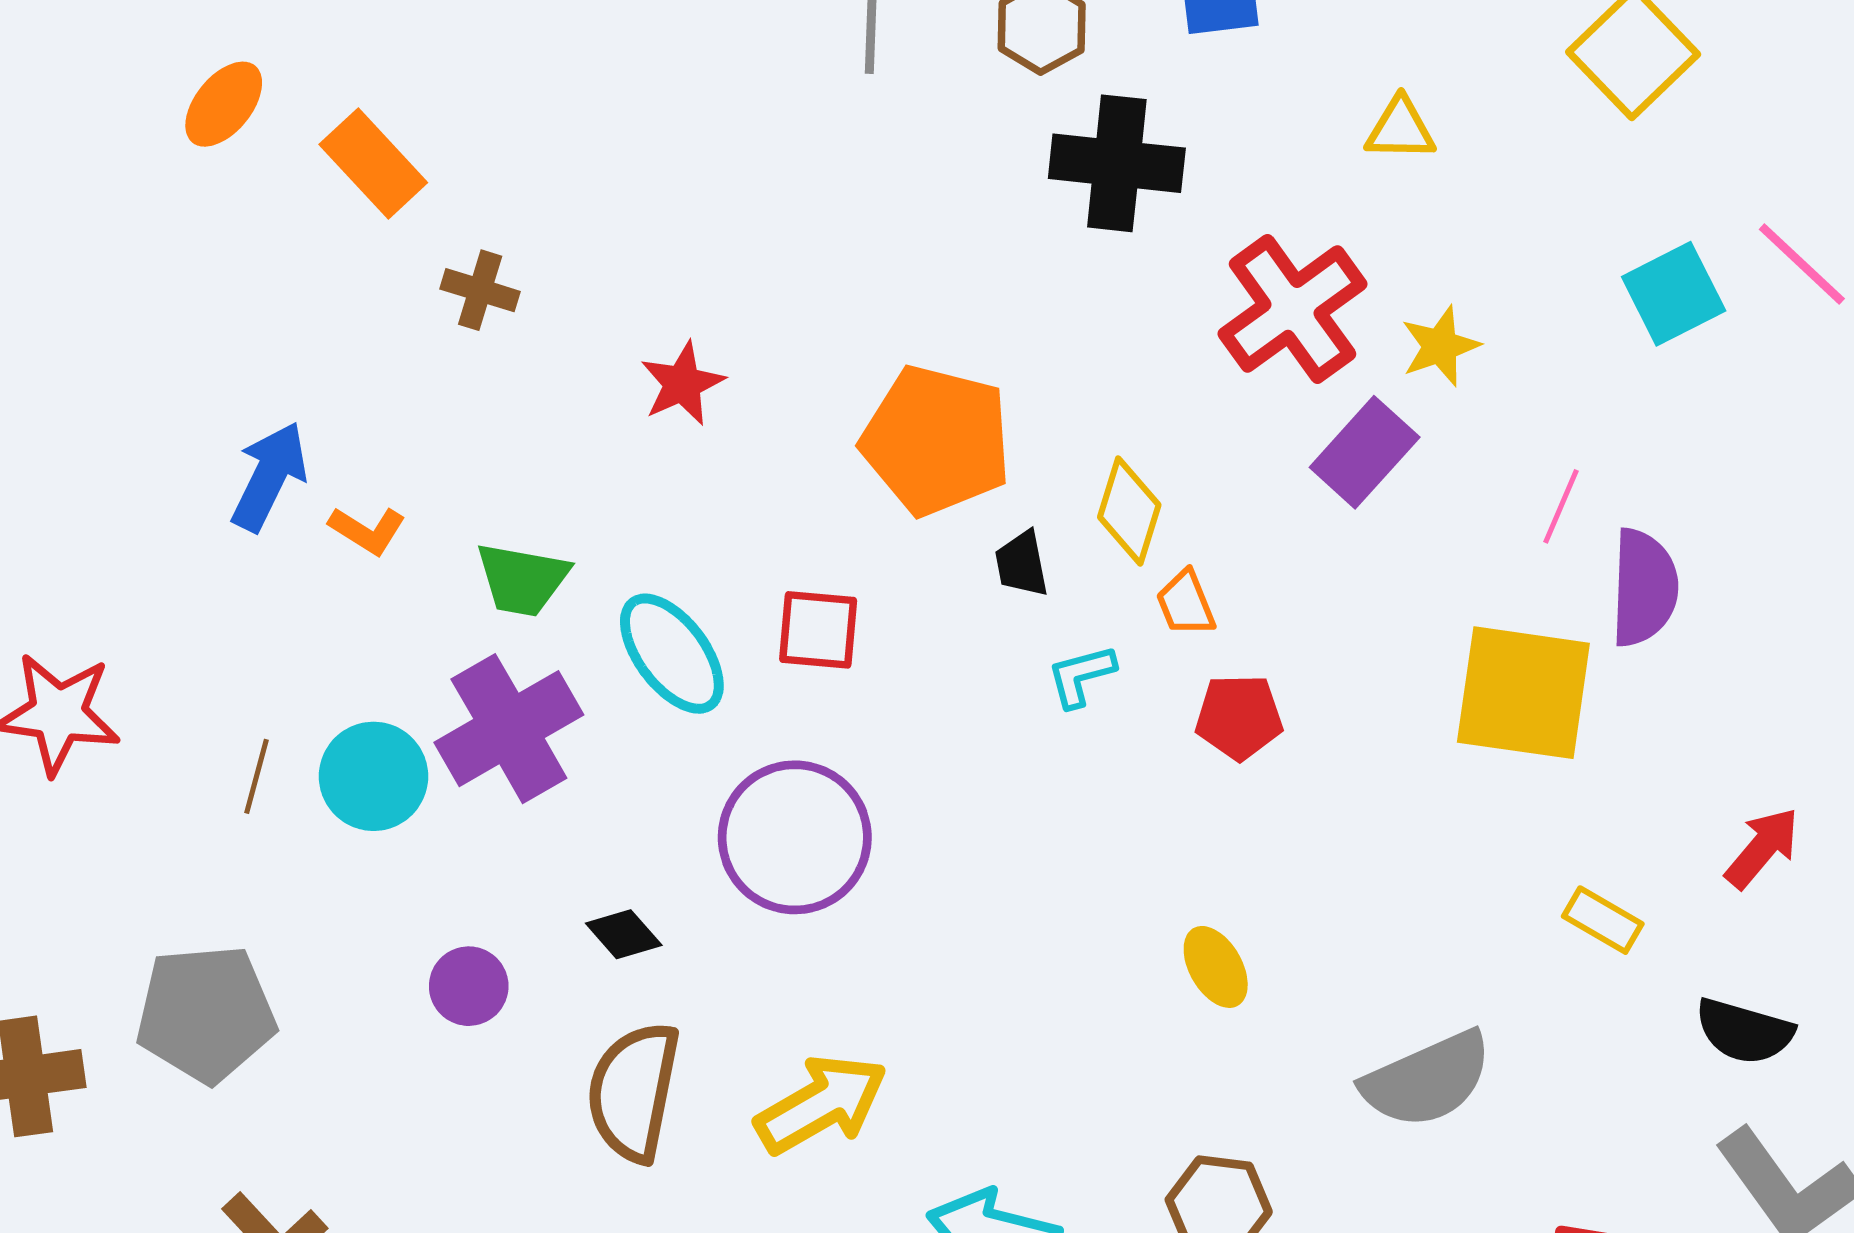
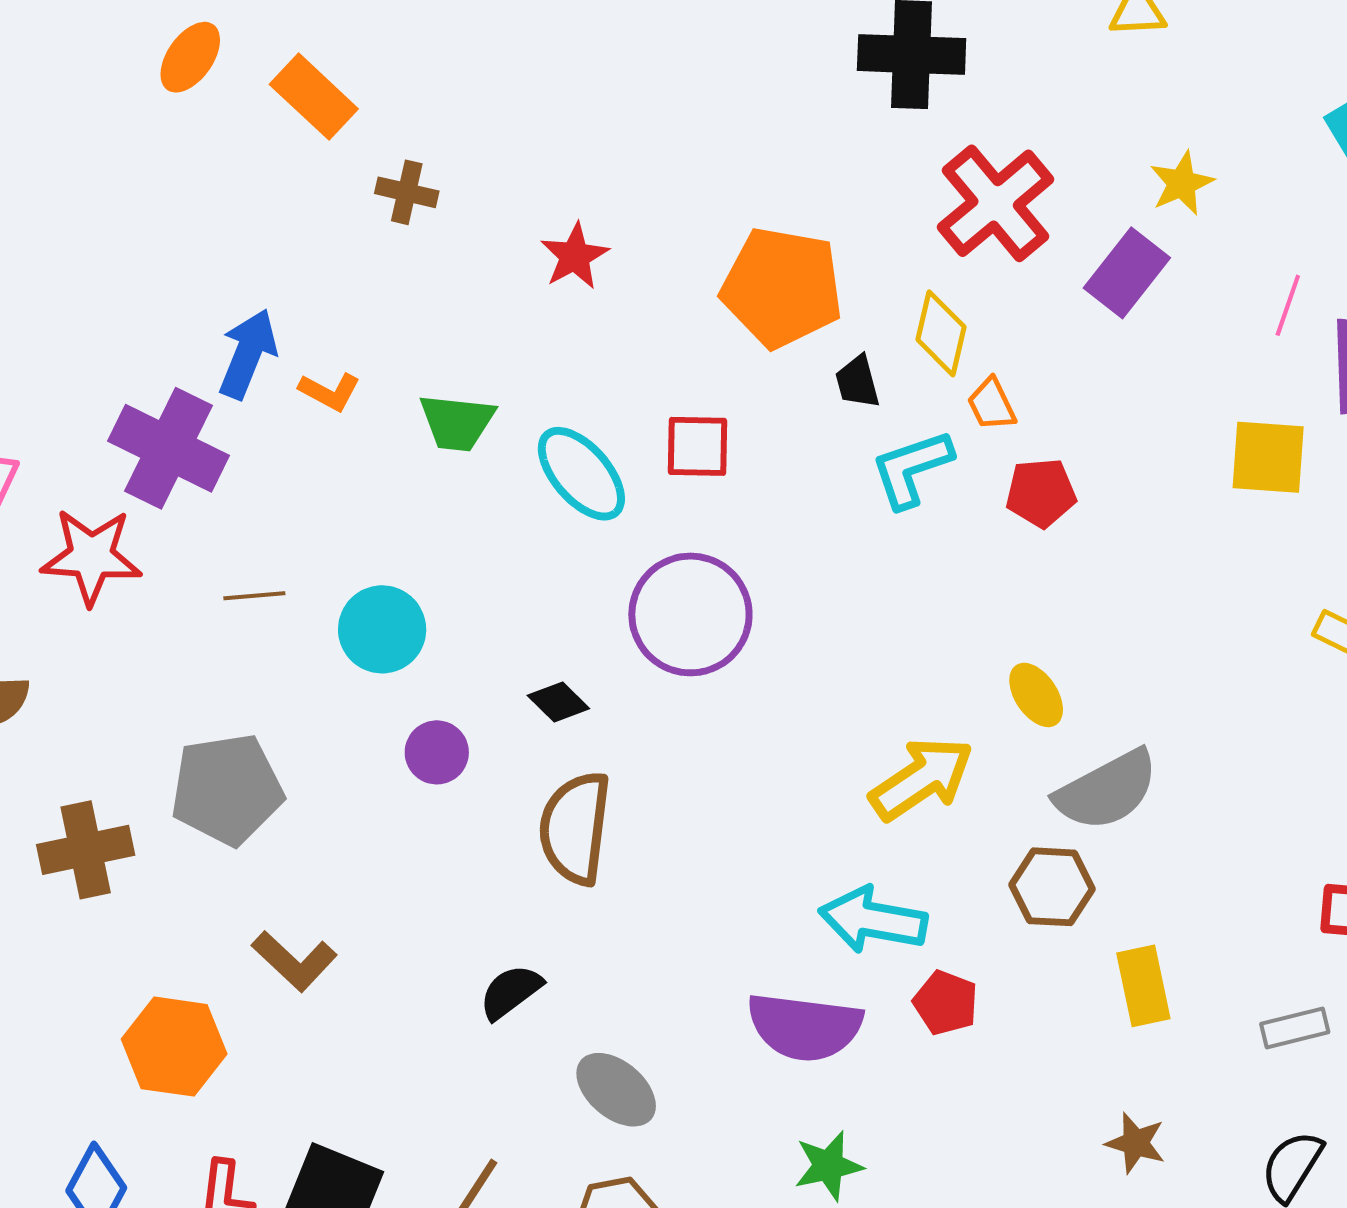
red cross: (1293, 309) -> (996, 203), moved
cyan L-shape: (1081, 676) -> (912, 469), size x1.5
yellow square: (1523, 693) -> (1268, 457), size x0.7
purple cross: (509, 729) -> (168, 448), moved, turned -30
brown line: (256, 776) -> (254, 596), turned 74
cyan circle: (374, 776) -> (382, 629), moved
gray semicircle: (1427, 1080) -> (1107, 790), moved
yellow arrow: (821, 1104) -> (922, 779), moved

